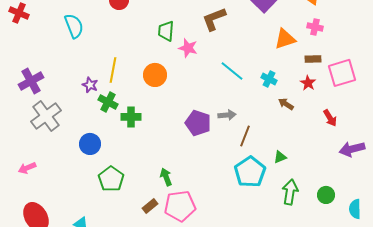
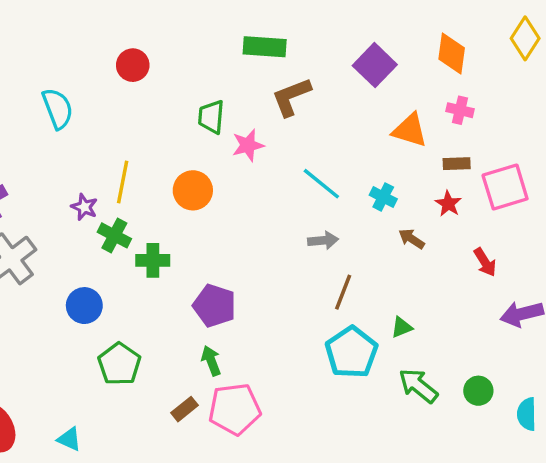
orange triangle: (285, 39) -> (410, 130), turned 35
pink star: (188, 48) -> (248, 145), turned -30
gray arrow: (227, 115) -> (323, 240), moved
purple pentagon: (198, 123) -> (215, 306), moved
green arrow: (290, 192) -> (418, 386), turned -60

